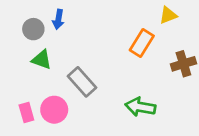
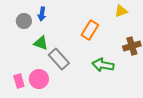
orange rectangle: (142, 43) -> (90, 30), moved
green triangle: (42, 60) -> (41, 43), moved
green arrow: (140, 107) -> (103, 65), moved

